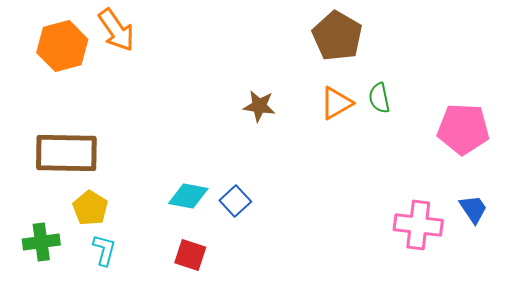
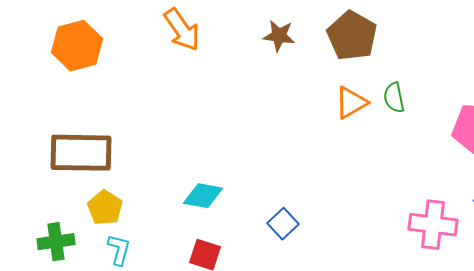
orange arrow: (116, 30) -> (182, 30), moved
brown star: (259, 106) -> (279, 36), moved
blue square: (235, 201) -> (283, 224), moved

